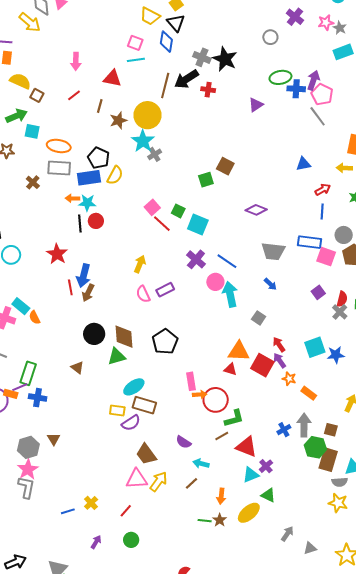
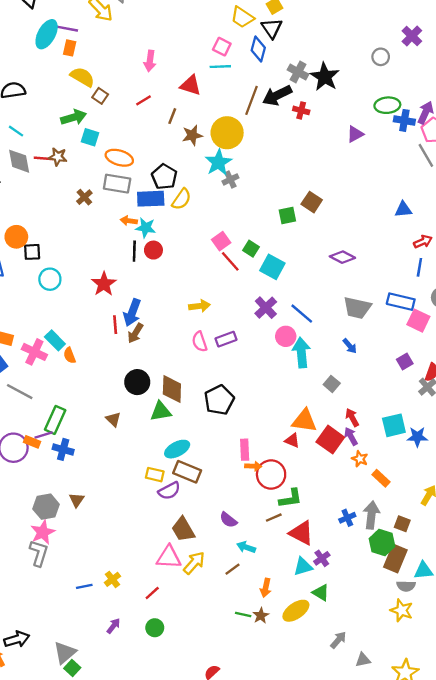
yellow arrow: (140, 264) -> (199, 306), turned 54

